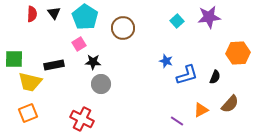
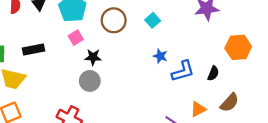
cyan square: (177, 21) -> (153, 20), moved
pink square: (79, 44) -> (76, 38), moved
black star: (93, 62) -> (93, 57), moved
black rectangle: (54, 65) -> (33, 50), moved

